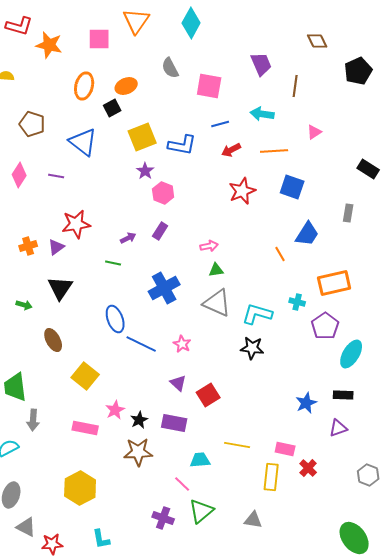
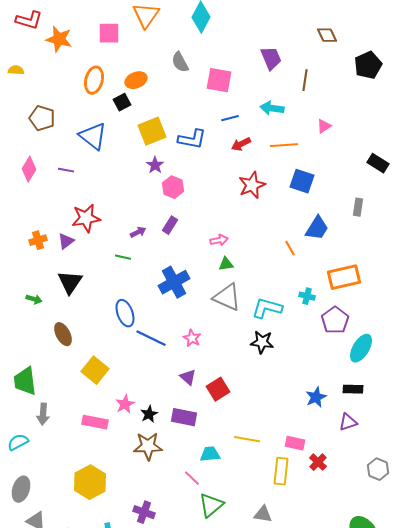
purple cross: (163, 518) -> (144, 512), moved

